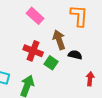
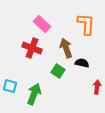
red cross: (33, 51) -> (32, 48), moved

